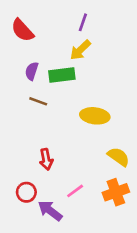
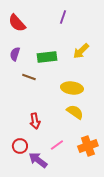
yellow arrow: (80, 50) -> (81, 51), moved
purple semicircle: (32, 71) -> (15, 54), moved
yellow semicircle: (119, 157) -> (75, 112), moved

